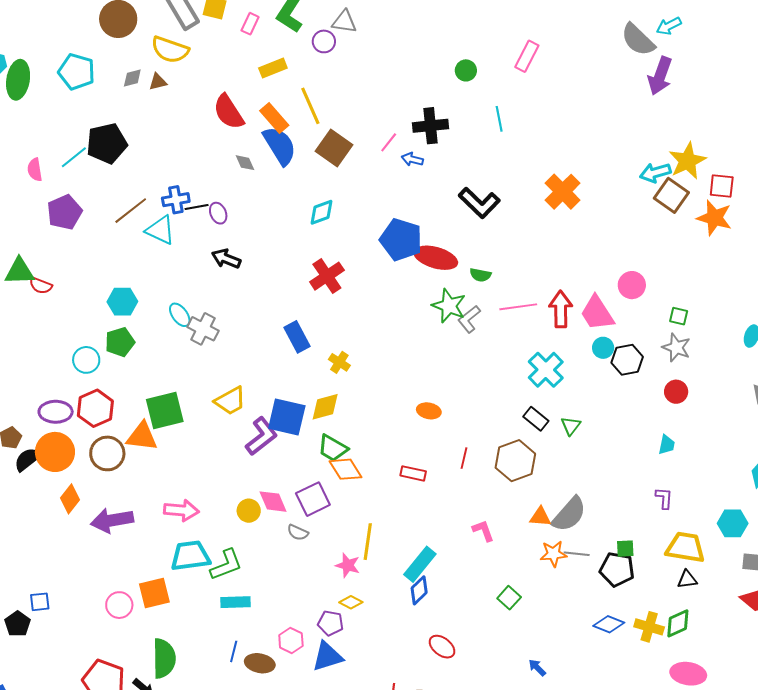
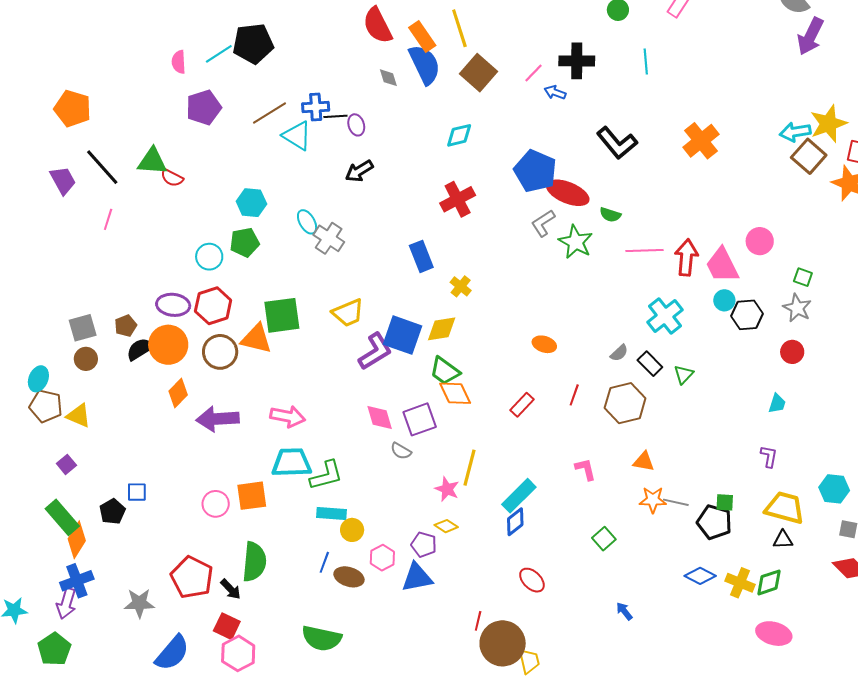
black arrow: (226, 259) -> (359, 171), turned -60
gray L-shape: (469, 319) -> (543, 223), moved
red rectangle: (413, 473) -> (522, 405), turned -65
yellow circle: (249, 511) -> (352, 530), moved
gray semicircle: (569, 514) -> (619, 353), moved, size x0.5

